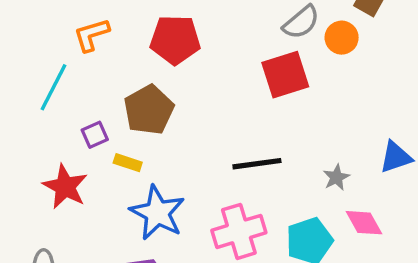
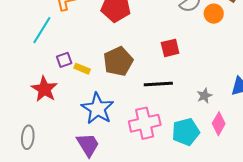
red square: (285, 75) -> (170, 48), moved, size x0.7
brown pentagon: (149, 110) -> (118, 61), moved
yellow rectangle: (128, 163) -> (82, 69), moved
pink diamond: (364, 223) -> (219, 124), turned 55

